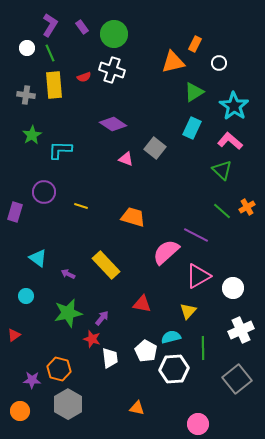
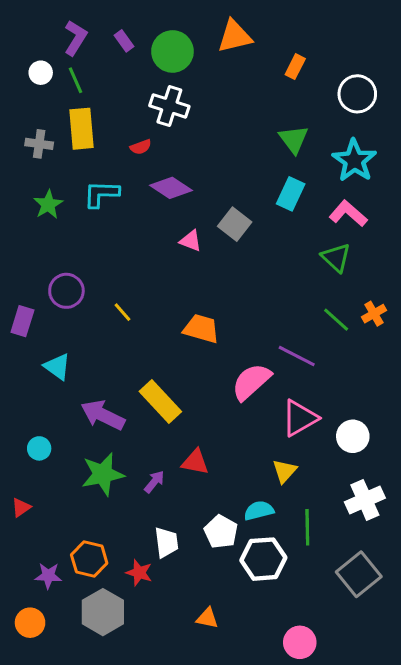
orange triangle: (173, 62) -> (235, 36), moved
white circle: (219, 63) -> (357, 94), moved, size x1.6
red semicircle: (84, 77) -> (141, 147), moved
green triangle: (194, 92) -> (294, 139), turned -35
cyan L-shape: (60, 150) -> (101, 194), moved
yellow line: (81, 206) -> (122, 312), turned 32
cyan triangle: (38, 258) -> (57, 367), moved
purple arrow: (68, 274) -> (103, 415), size x2.0
red triangle: (142, 304) -> (195, 462), moved
red star: (92, 339) -> (139, 573), moved

